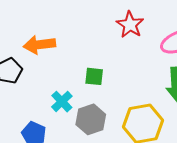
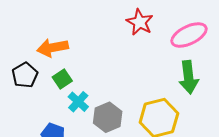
green square: (94, 76) -> (62, 79), moved, turned -36

